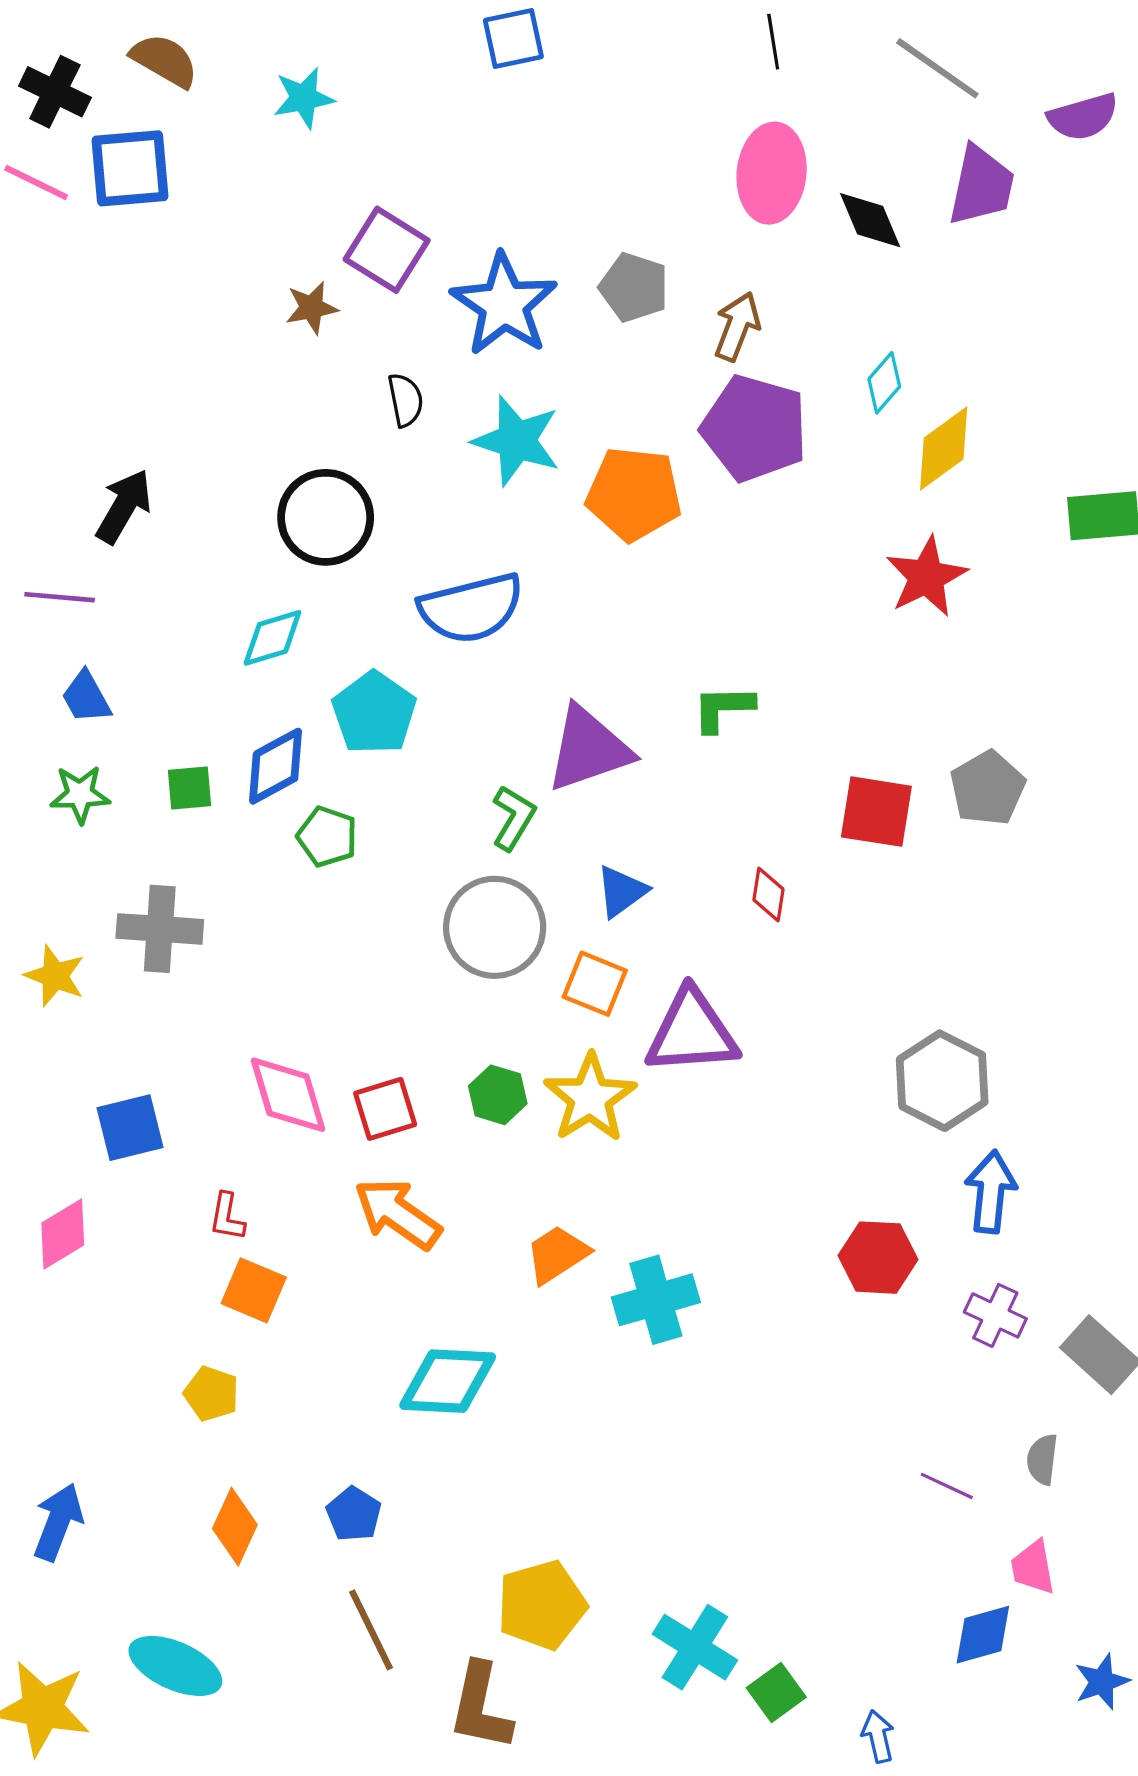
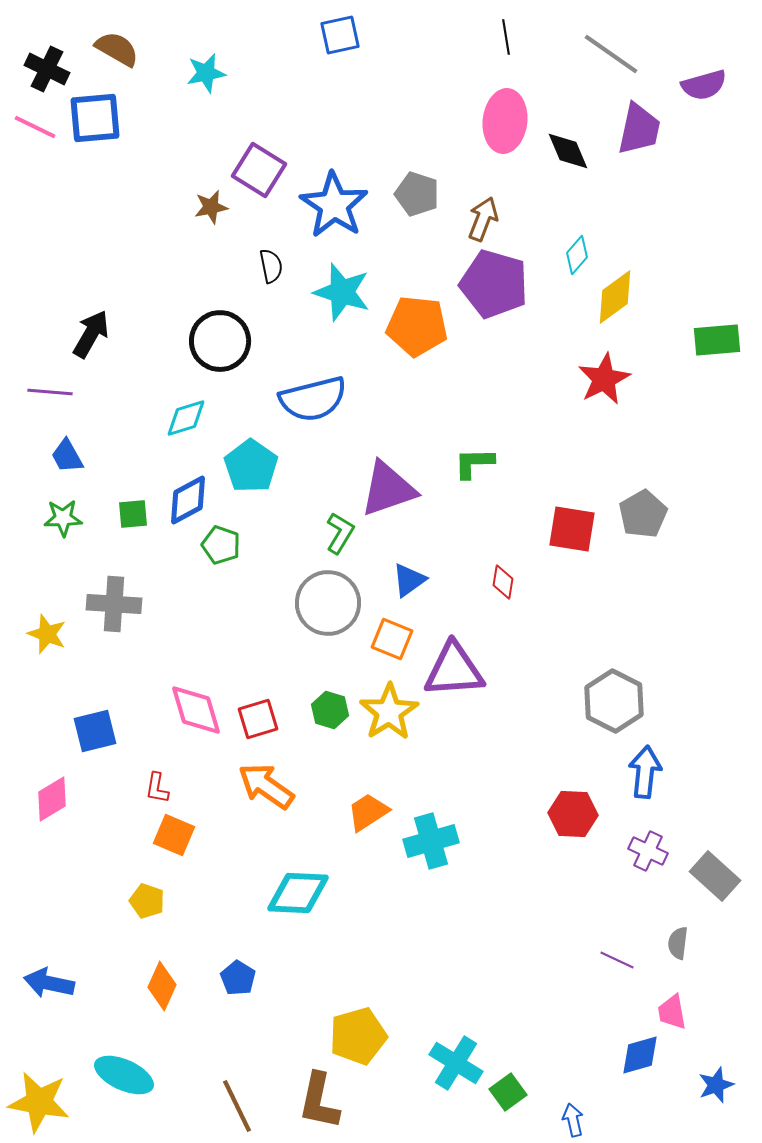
blue arrow: (58, 1522) -> (49, 983), turned -99
brown line: (371, 1630) -> (237, 1106), moved

